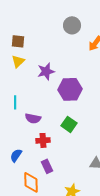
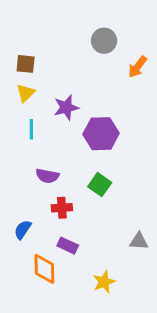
cyan line: (15, 102) -> (31, 129), moved
purple rectangle: (47, 166) -> (68, 246), turned -40

